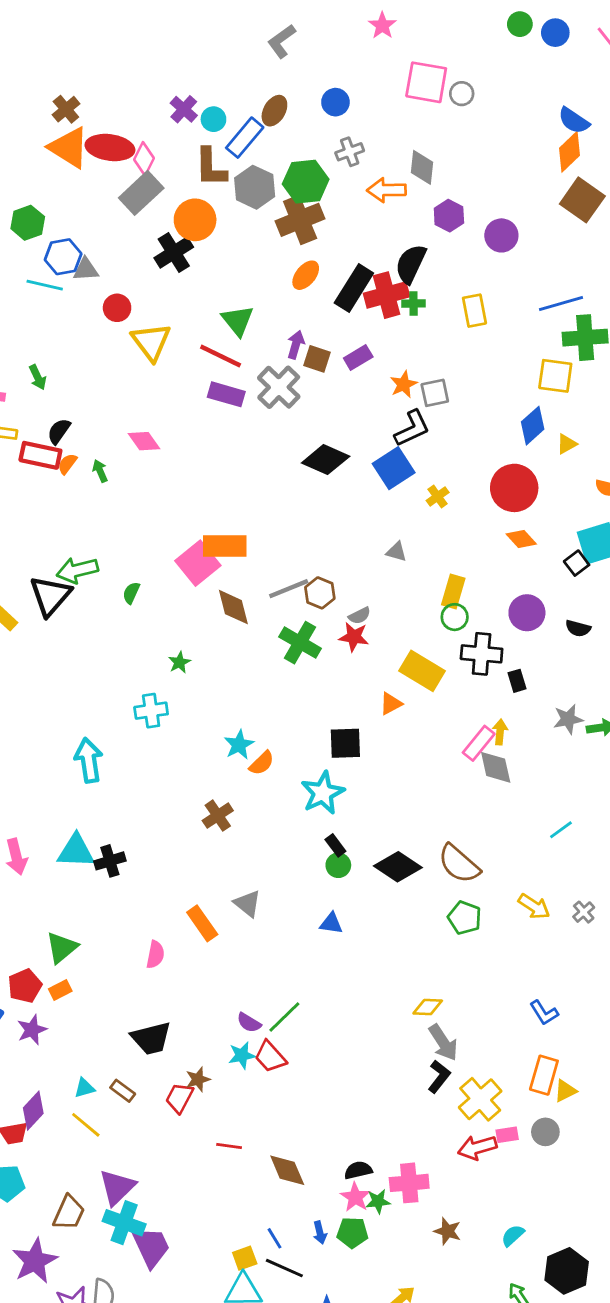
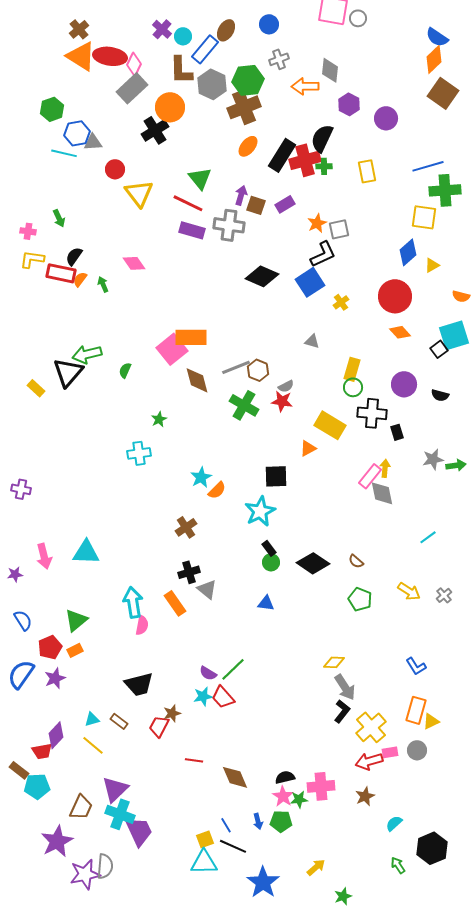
gray cross: (279, 387) -> (229, 225), turned -36
cyan arrow: (89, 760) -> (133, 602), moved
black cross: (110, 861) -> (189, 572), moved
brown semicircle: (459, 864) -> (356, 561), size x0.5
brown star: (448, 1231) -> (365, 796), moved, turned 30

